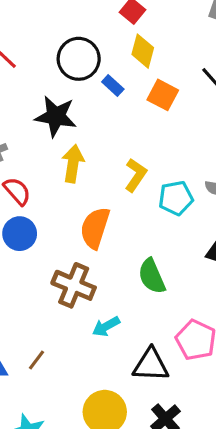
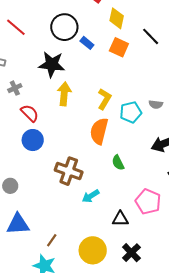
yellow diamond: (143, 51) -> (117, 18), moved
orange semicircle: (95, 228) -> (99, 131), moved
green semicircle: (152, 276) -> (118, 163), size x0.7
brown line: (37, 360) -> (52, 240), moved
black triangle: (151, 365) -> (120, 219), size x0.7

